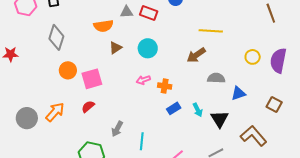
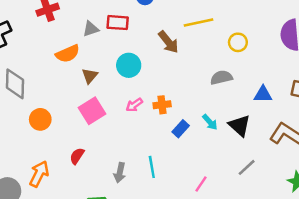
brown arrow: (196, 55) -> (168, 42), moved, turned -78
yellow circle: (253, 57) -> (238, 42), moved
pink square: (92, 79) -> (92, 111), moved
blue triangle: (238, 93) -> (263, 94), moved, turned 35
cyan line: (142, 141) -> (152, 167), moved

